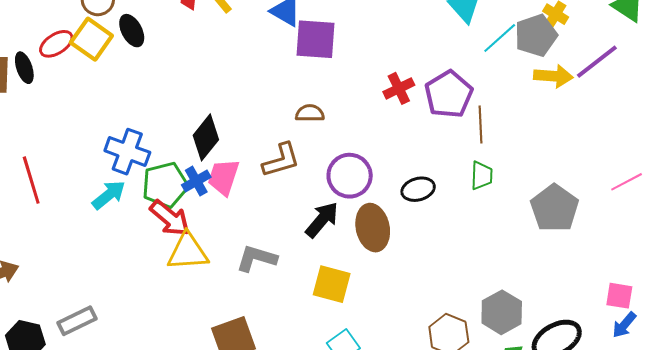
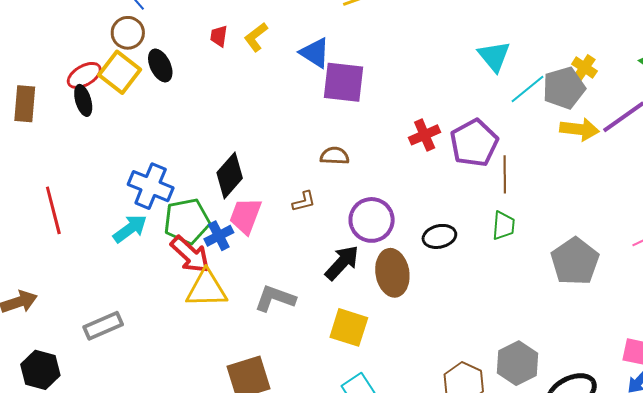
black ellipse: (24, 68) -> (83, 100), moved
brown L-shape: (281, 160) -> (304, 201), size x0.6
blue cross: (196, 181) -> (219, 236), moved
gray rectangle: (77, 321) -> (103, 326), moved

